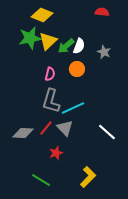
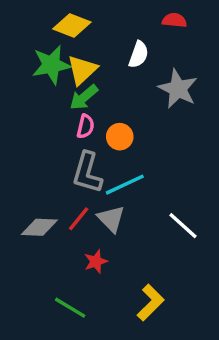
green arrow: (66, 46) -> (84, 97), moved
white semicircle: (79, 46) -> (139, 55), moved
gray star: (104, 52) -> (178, 89), size x1.6
orange circle: (77, 69) -> (120, 137), moved

